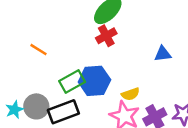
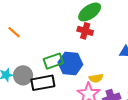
red cross: (106, 36) -> (85, 31), turned 35
orange line: (39, 50) -> (14, 32), moved

